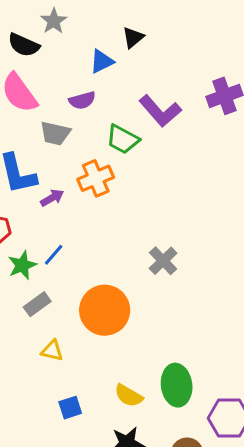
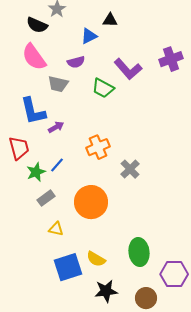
black triangle: (133, 37) -> (110, 20), turned 42
orange cross: (96, 178) -> (98, 147), moved
yellow semicircle: (129, 396) -> (96, 259), moved
blue square: (70, 408) -> (68, 267), size x1.8

